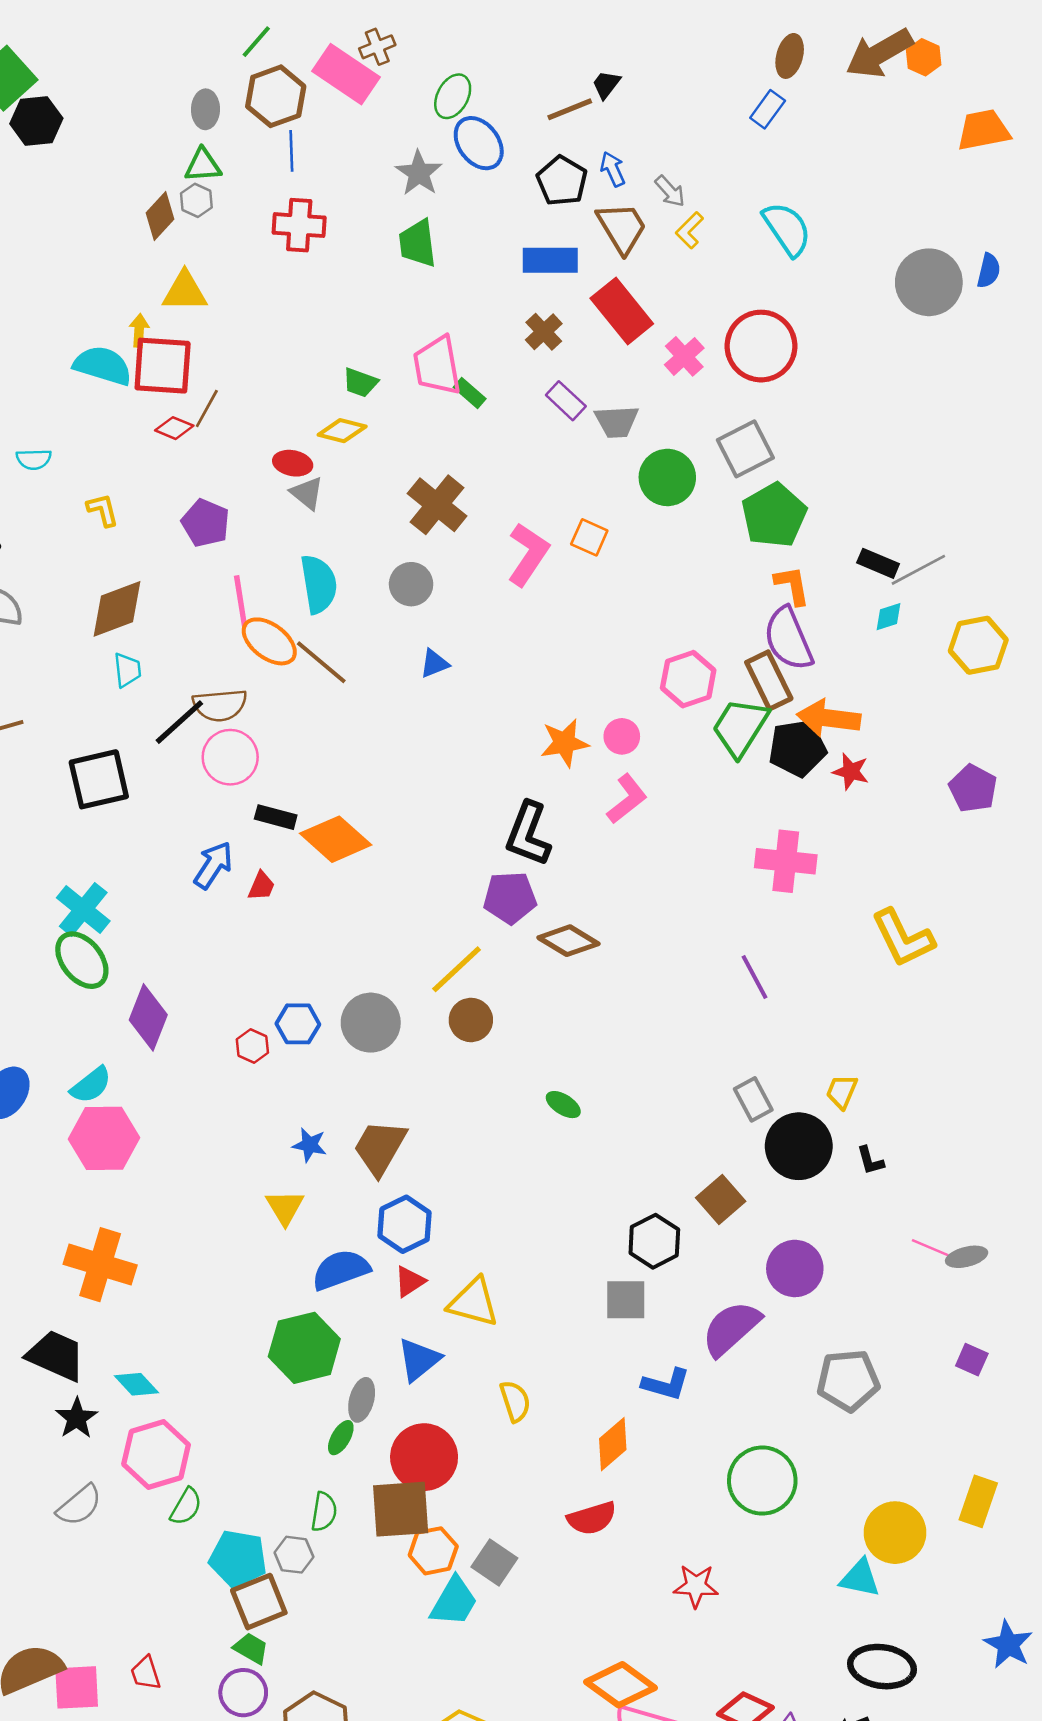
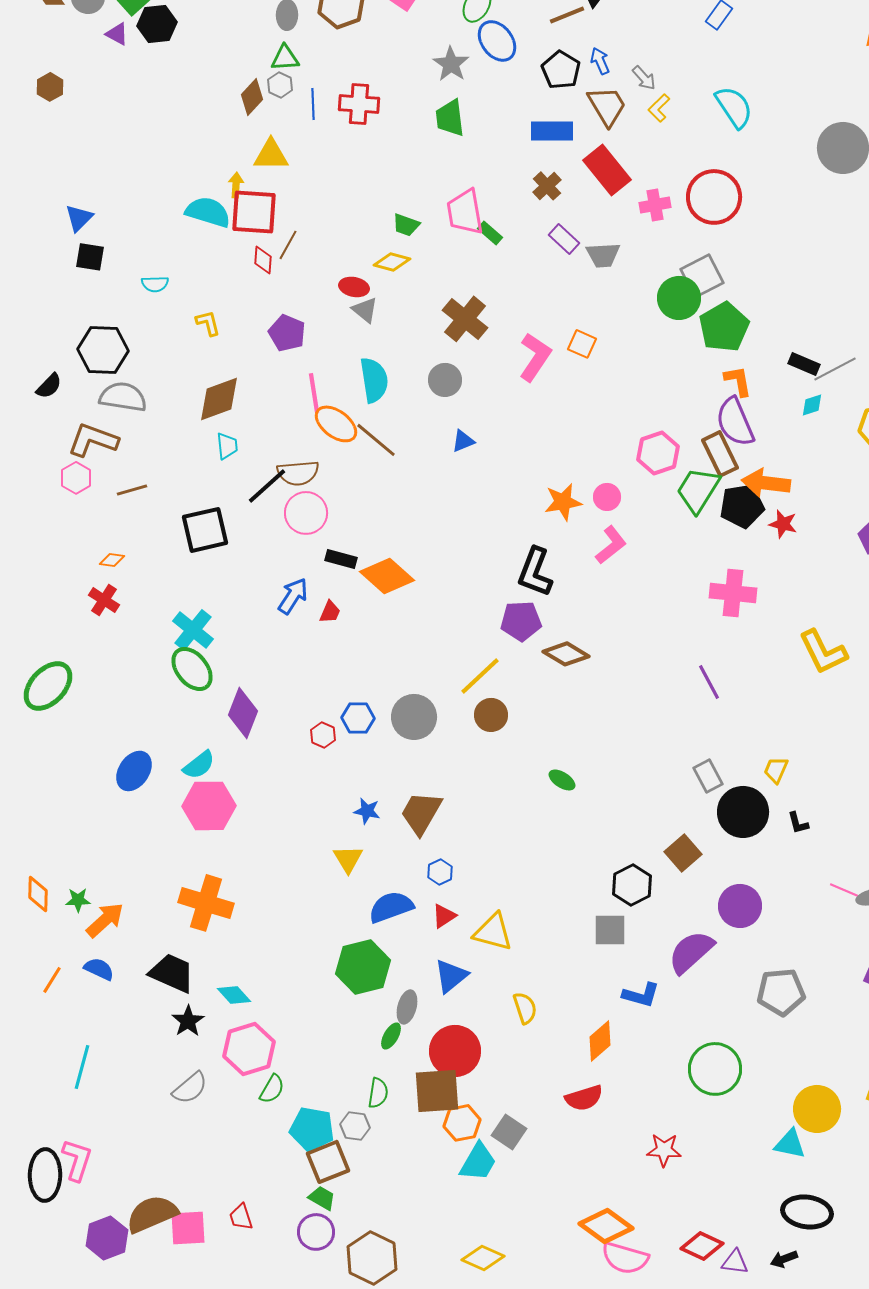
blue line: (291, 151) -> (313, 104), moved
pink cross: (684, 356) -> (655, 205), turned 32
red diamond: (174, 428) -> (263, 260), turned 72
green circle: (667, 477) -> (679, 298), moved
blue hexagon: (405, 1224) -> (440, 872), size x0.6

